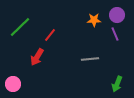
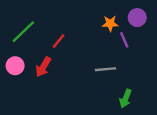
purple line: (115, 34) -> (124, 40), moved
pink circle: (13, 84) -> (15, 66), moved
green arrow: (117, 84) -> (125, 99), moved

